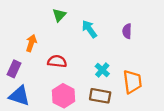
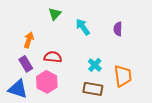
purple rectangle: (14, 69) -> (26, 64), moved, turned -56
pink hexagon: (63, 96) -> (47, 82), moved

